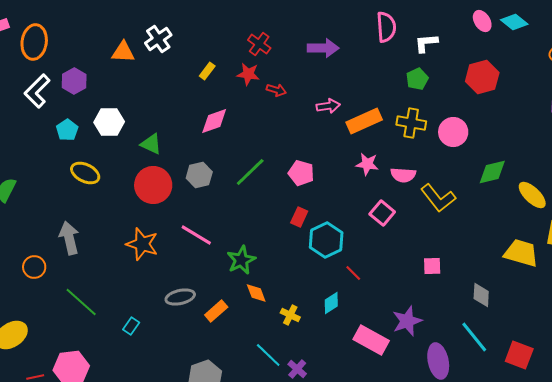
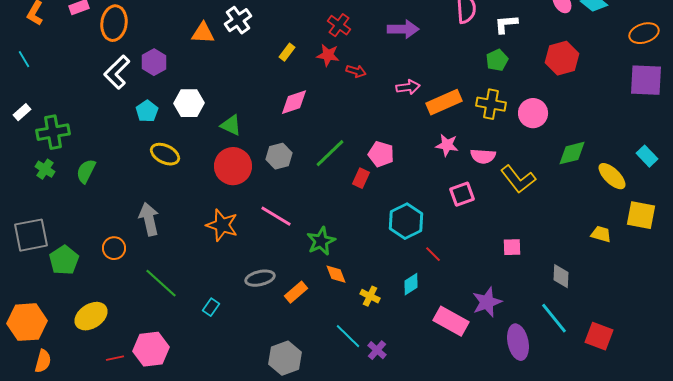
pink square: (382, 213) -> (462, 194), turned 30
red rectangle: (299, 217) -> (361, 178), moved
yellow trapezoid: (521, 253) -> (601, 234), size x0.6

